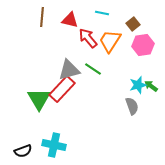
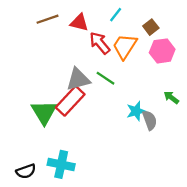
cyan line: (102, 13) -> (116, 15), turned -64
brown line: (42, 17) -> (48, 19), turned 66
cyan star: (138, 85) -> (136, 111), moved

